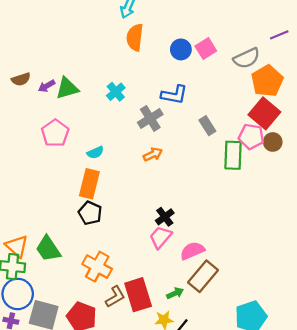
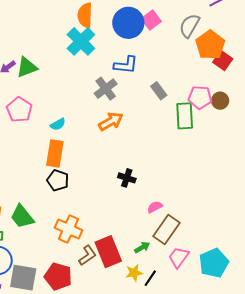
blue circle: (181, 49) -> (128, 23), size x1.6
gray semicircle: (247, 58) -> (189, 26), turned 150
cyan cross: (116, 92) -> (81, 41), moved, size x1.6
red square: (264, 113) -> (223, 61), moved, size x0.7
orange arrow: (153, 154) -> (111, 121), size x1.4
black cross: (165, 217) -> (127, 178), turned -30
pink trapezoid: (160, 237) -> (179, 257), moved
pink semicircle: (192, 251) -> (155, 207), size x0.7

